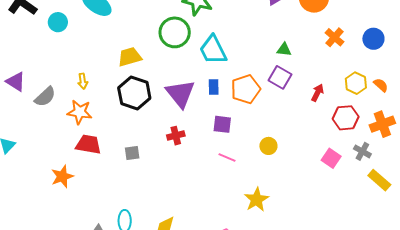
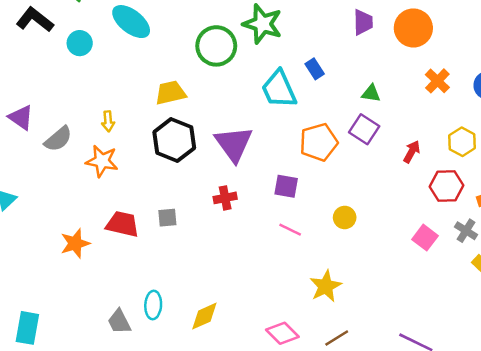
green circle: (175, 32) -> (216, 46), moved
blue rectangle: (214, 87) -> (315, 69), moved, turned -35
red trapezoid: (88, 144) -> (122, 224), moved

